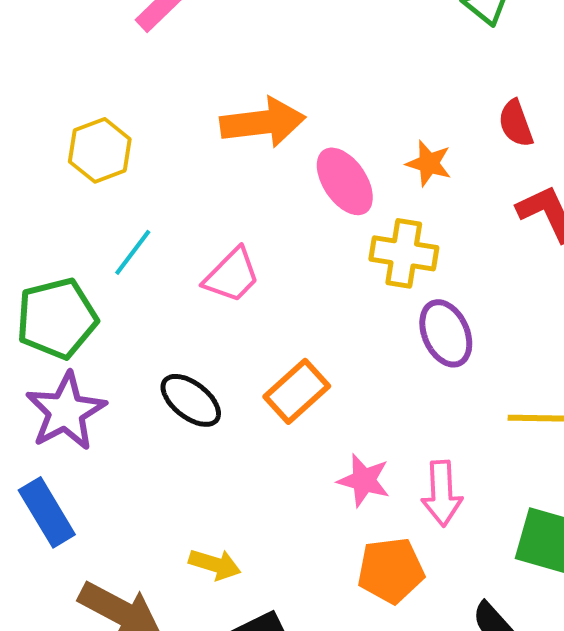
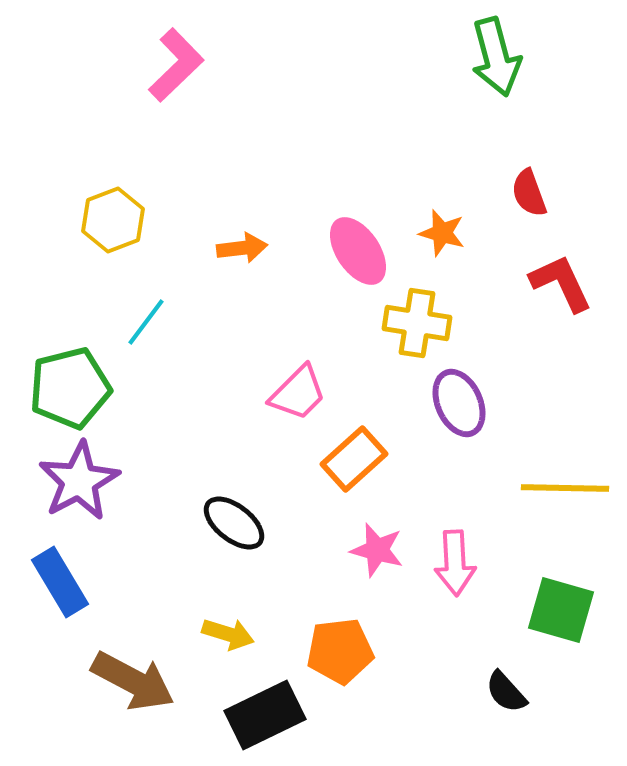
orange arrow: (263, 122) -> (242, 248), moved, size x0.6
pink trapezoid: (232, 275) -> (298, 393), moved
orange rectangle: (297, 391) -> (354, 459), moved
black ellipse: (191, 400) -> (234, 523), moved
orange pentagon: (391, 570) -> (340, 651), moved

